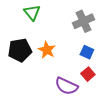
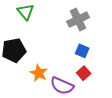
orange star: (47, 50) -> (39, 73), moved

